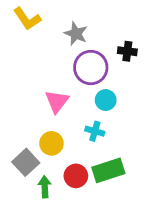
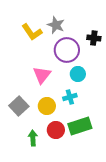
yellow L-shape: (27, 19) -> (32, 32), moved
cyan cross: (95, 131) -> (70, 97), turned -32
yellow circle: (51, 143) -> (47, 106), moved
gray square: (26, 162) -> (19, 106), moved

